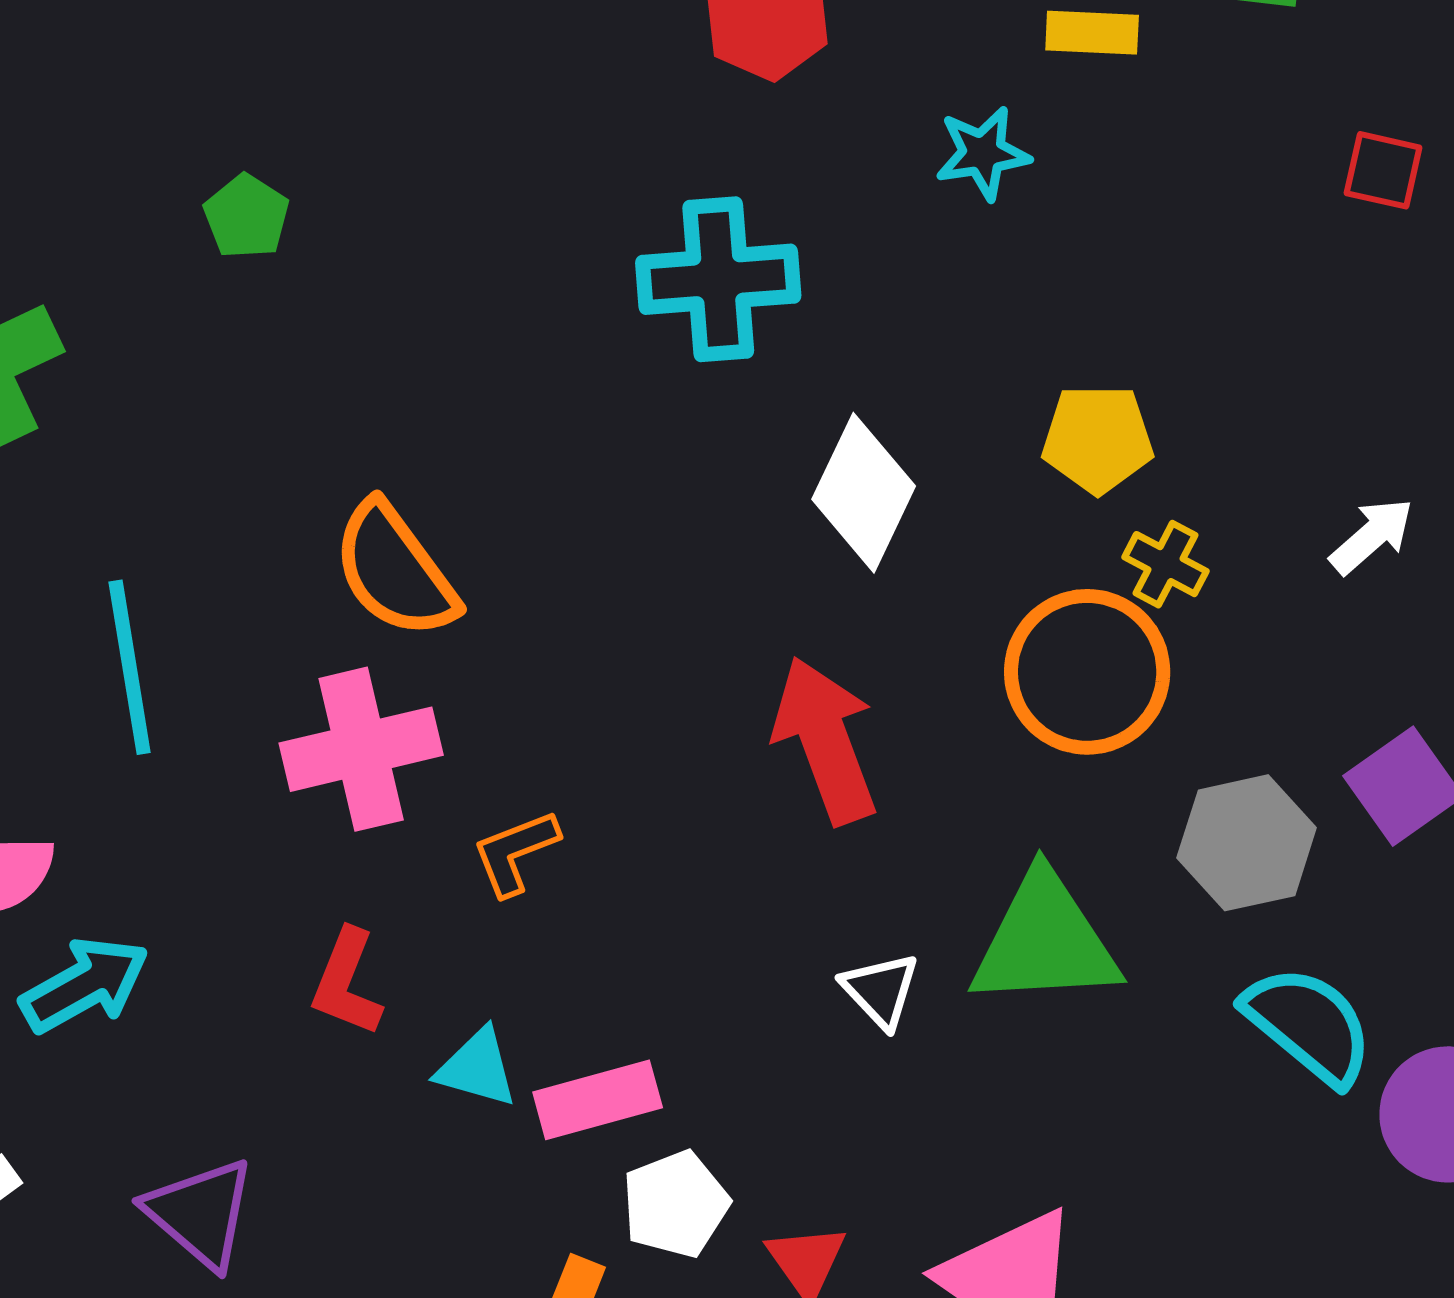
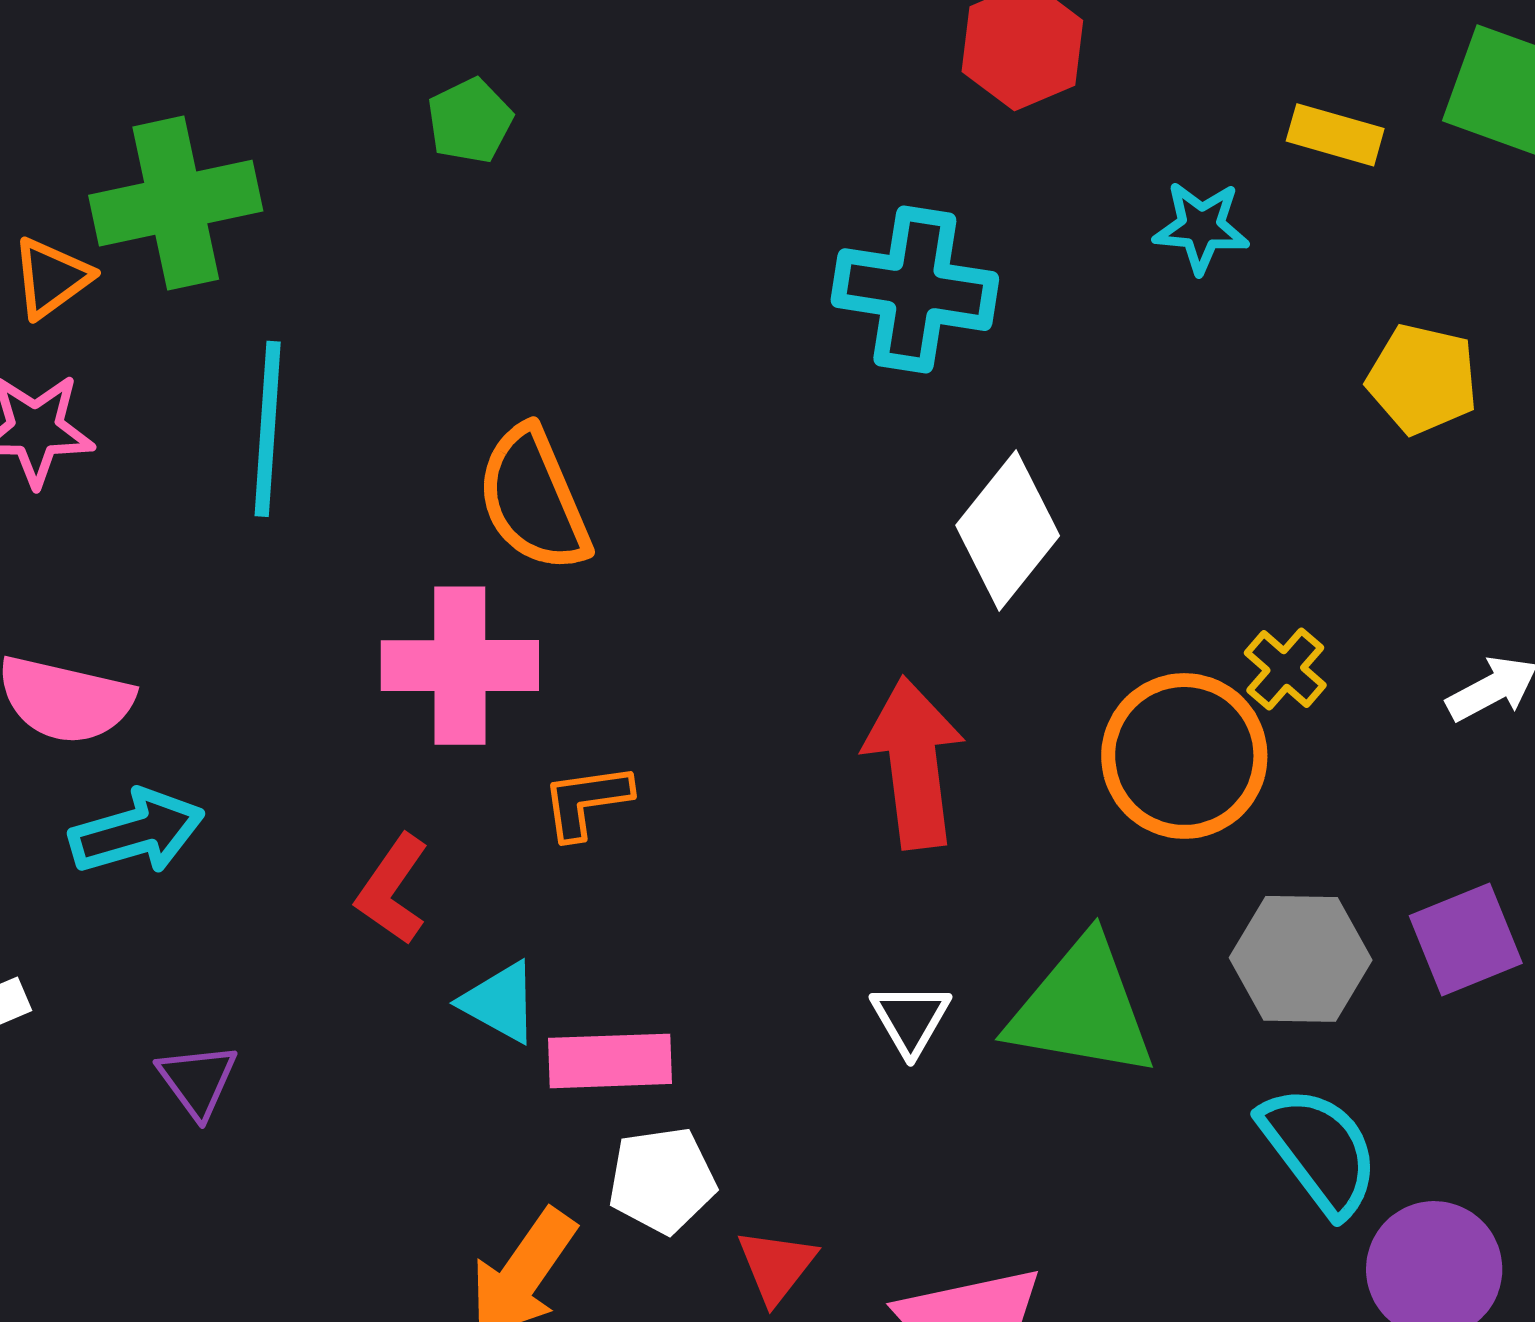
yellow pentagon: (1098, 439) -> (1422, 379), moved
cyan line: (130, 667) -> (268, 429), moved
purple triangle: (200, 1213) -> (197, 1080), size x0.7

